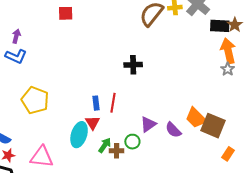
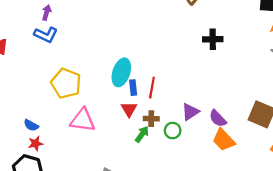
black cross: (133, 65) -> (213, 39), moved
orange trapezoid: (196, 118) -> (224, 140), moved
cyan ellipse: (79, 135) -> (121, 72), moved
brown cross: (117, 151) -> (151, 119), moved
pink triangle: (42, 157) -> (83, 120), moved

